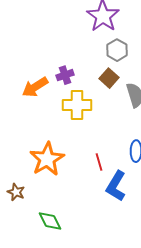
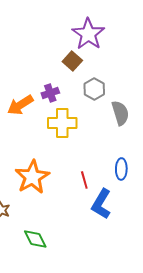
gray hexagon: (117, 50) -> (94, 89), moved
brown square: (109, 78) -> (72, 61), moved

